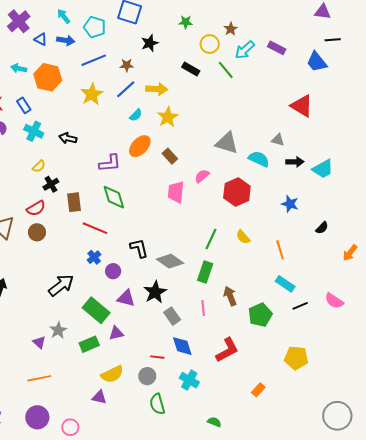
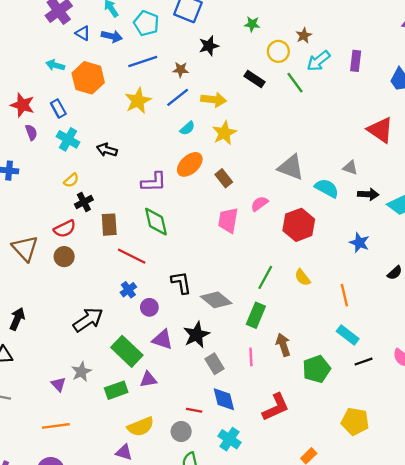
purple rectangle: (277, 48) -> (356, 61), turned 66

